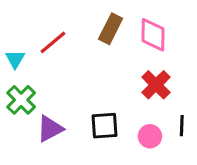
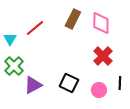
black square: (104, 126) -> (69, 83), turned 30

